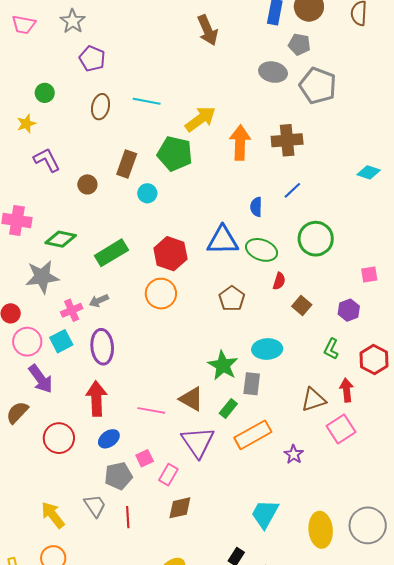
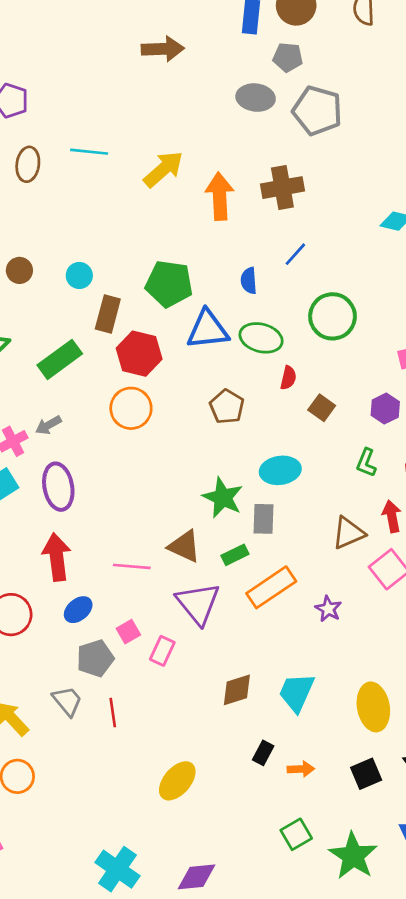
brown arrow: (208, 30) -> (163, 49), turned -64
green pentagon: (175, 154) -> (169, 284), moved
brown rectangle: (127, 164) -> (108, 314), moved
cyan circle: (147, 193) -> (79, 275), moved
green rectangle: (228, 408) -> (235, 555), turned 30
brown diamond: (180, 508) -> (237, 690), moved

